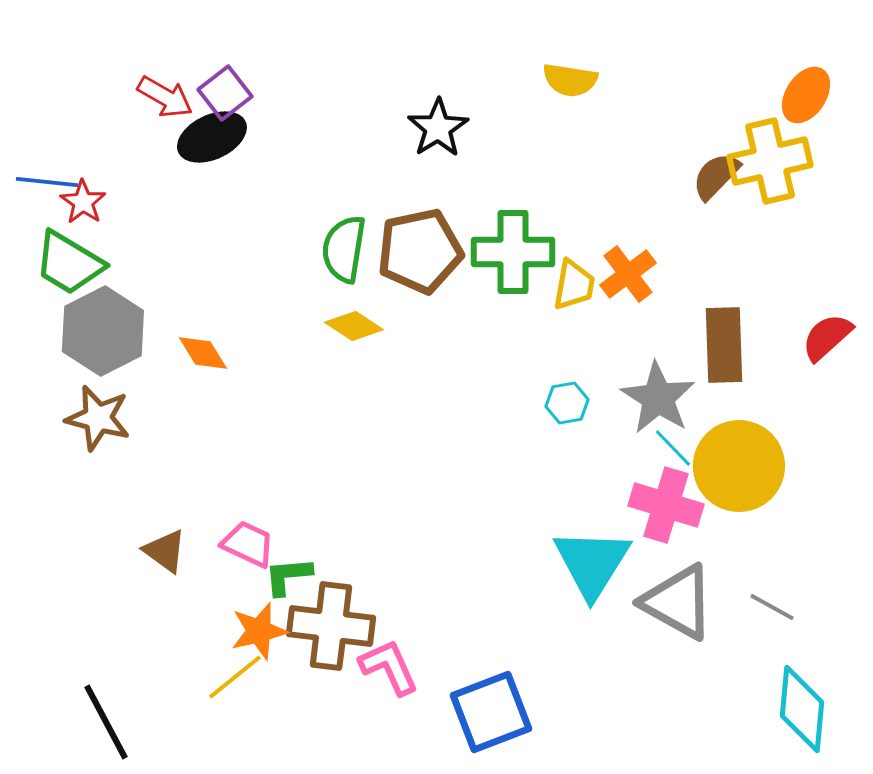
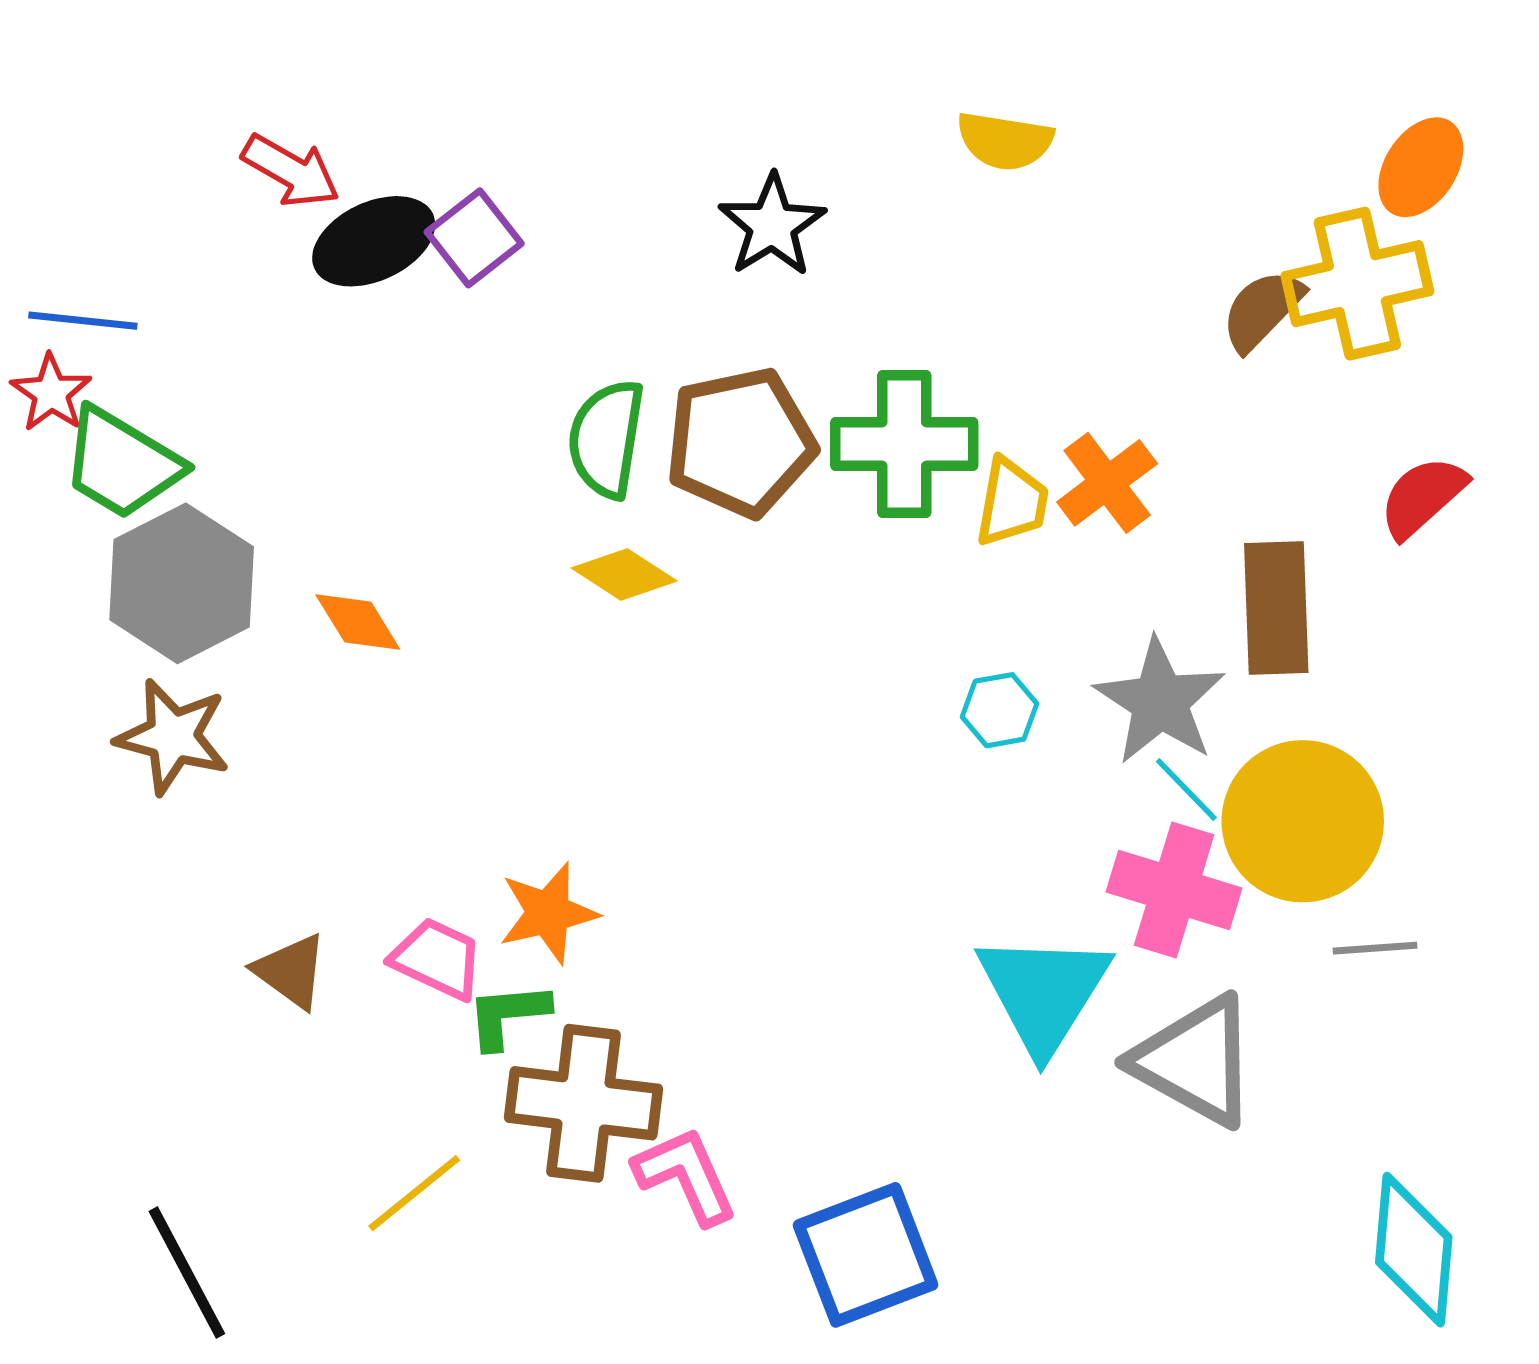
purple square: (225, 93) -> (474, 238), moved
red star: (83, 202) -> (51, 393), moved
red semicircle: (827, 337) -> (1423, 497), moved
gray line: (772, 607) -> (1375, 948), moved, turned -33
orange star: (259, 631) -> (548, 913), moved

